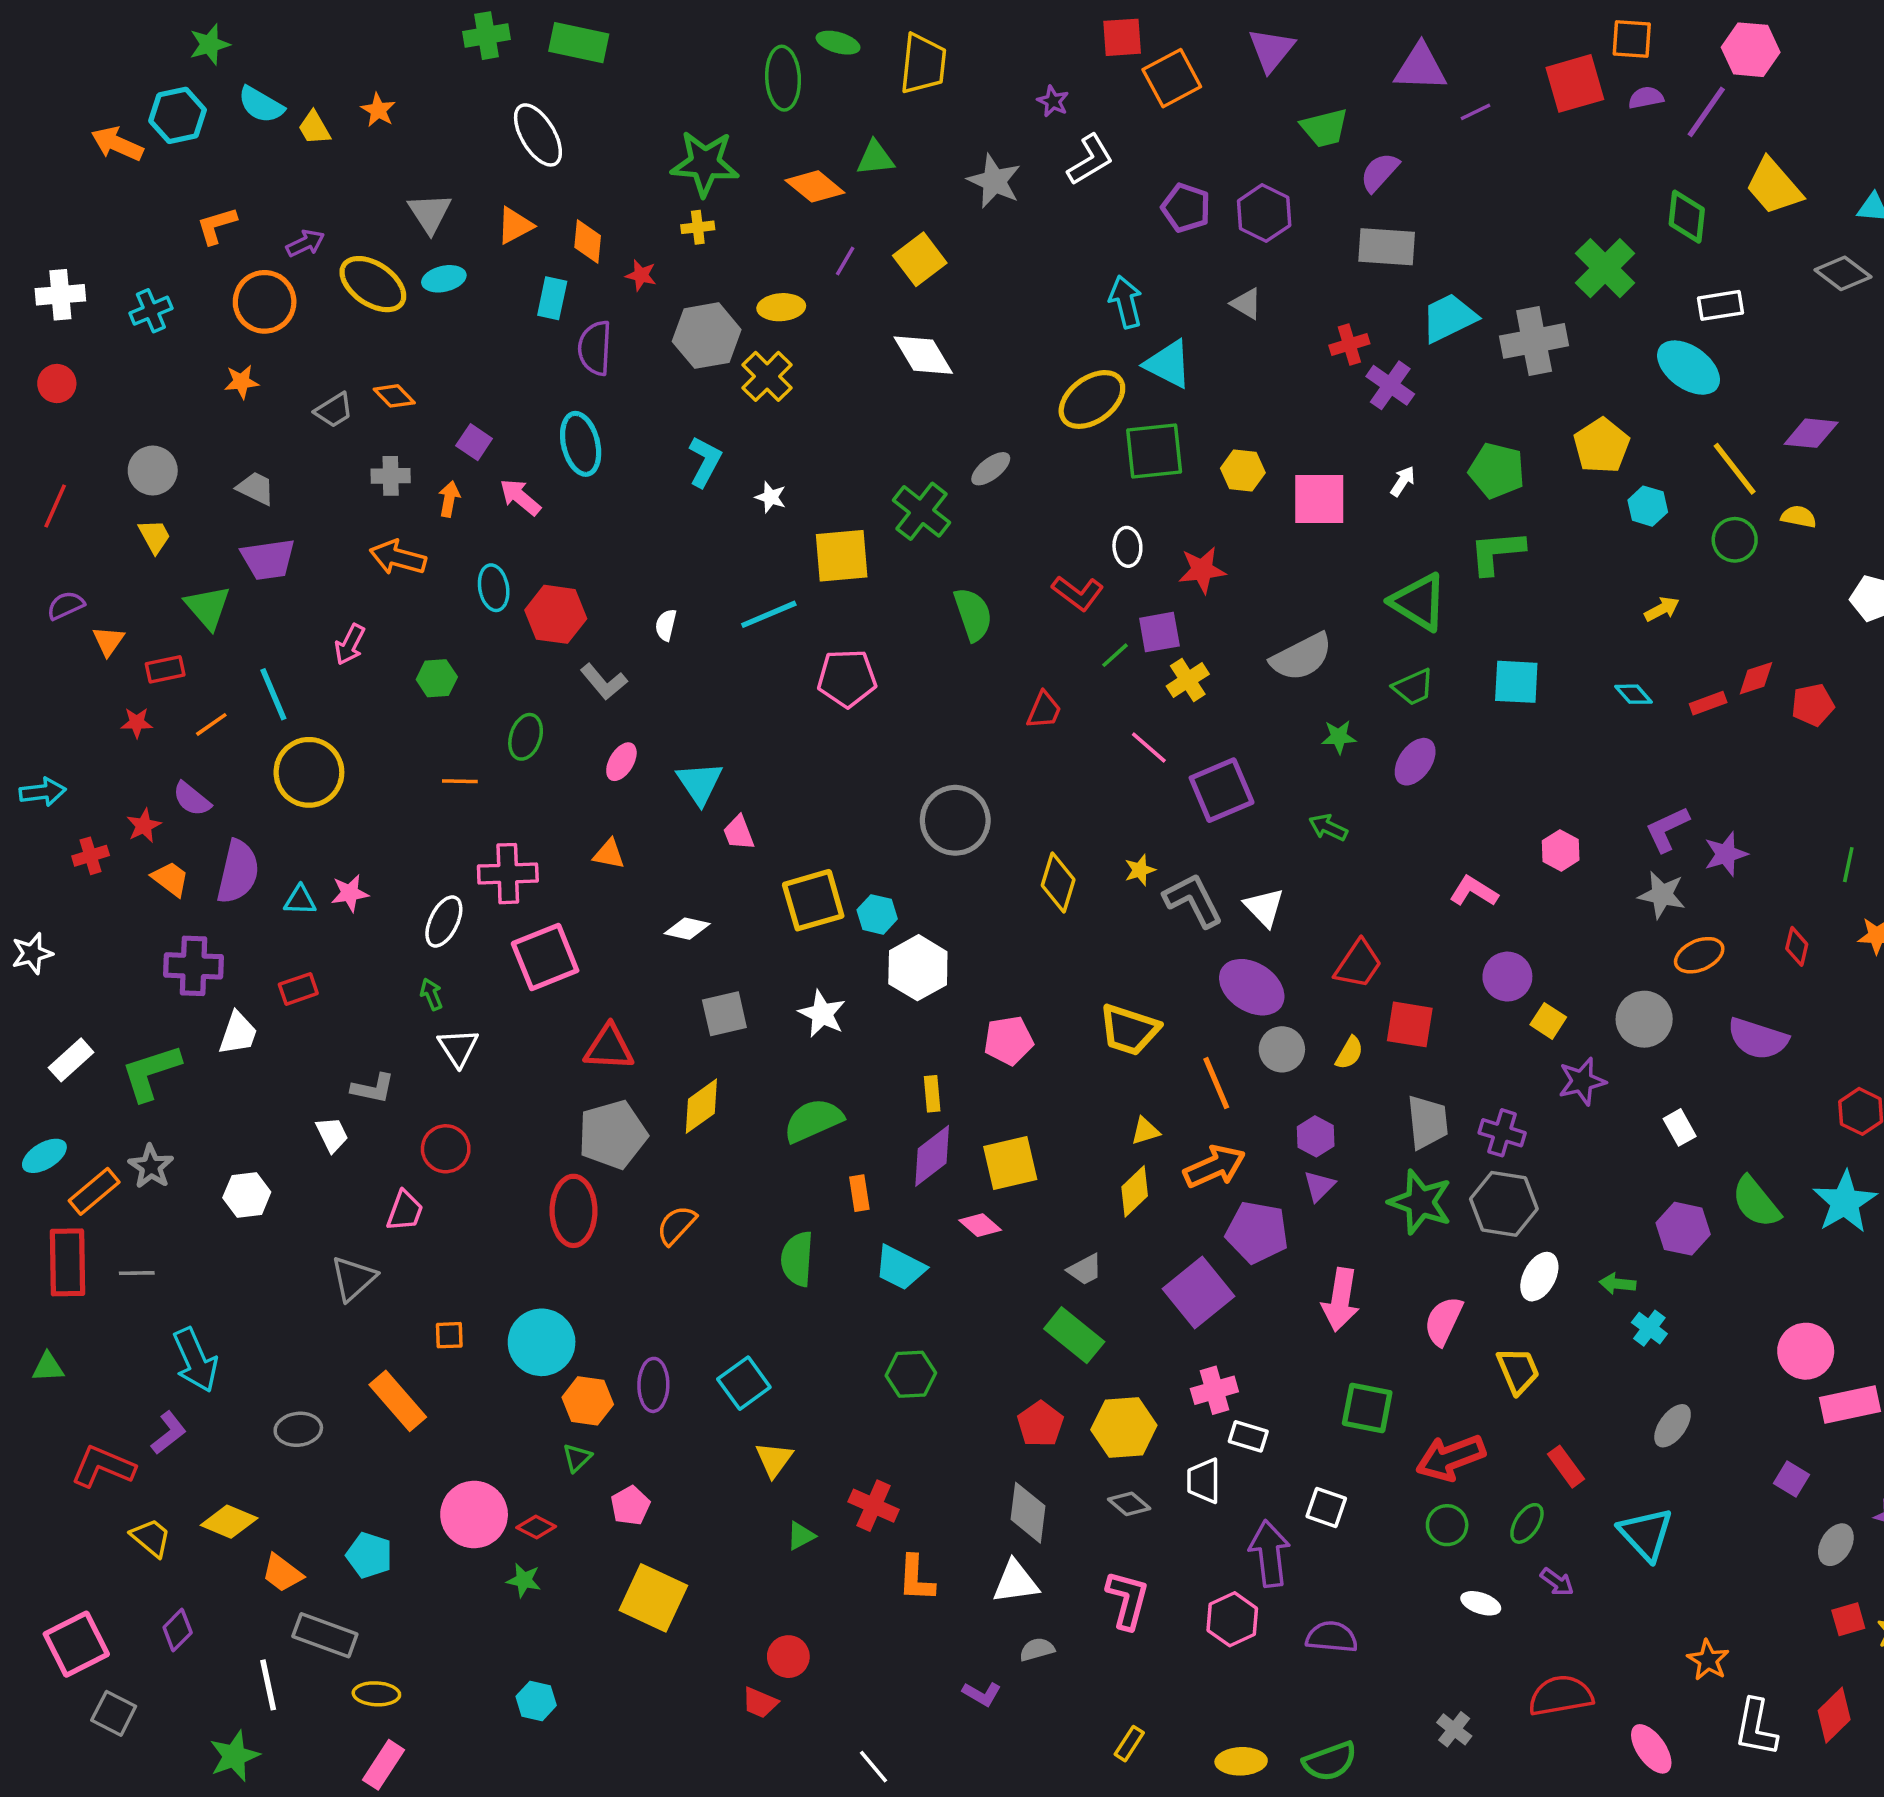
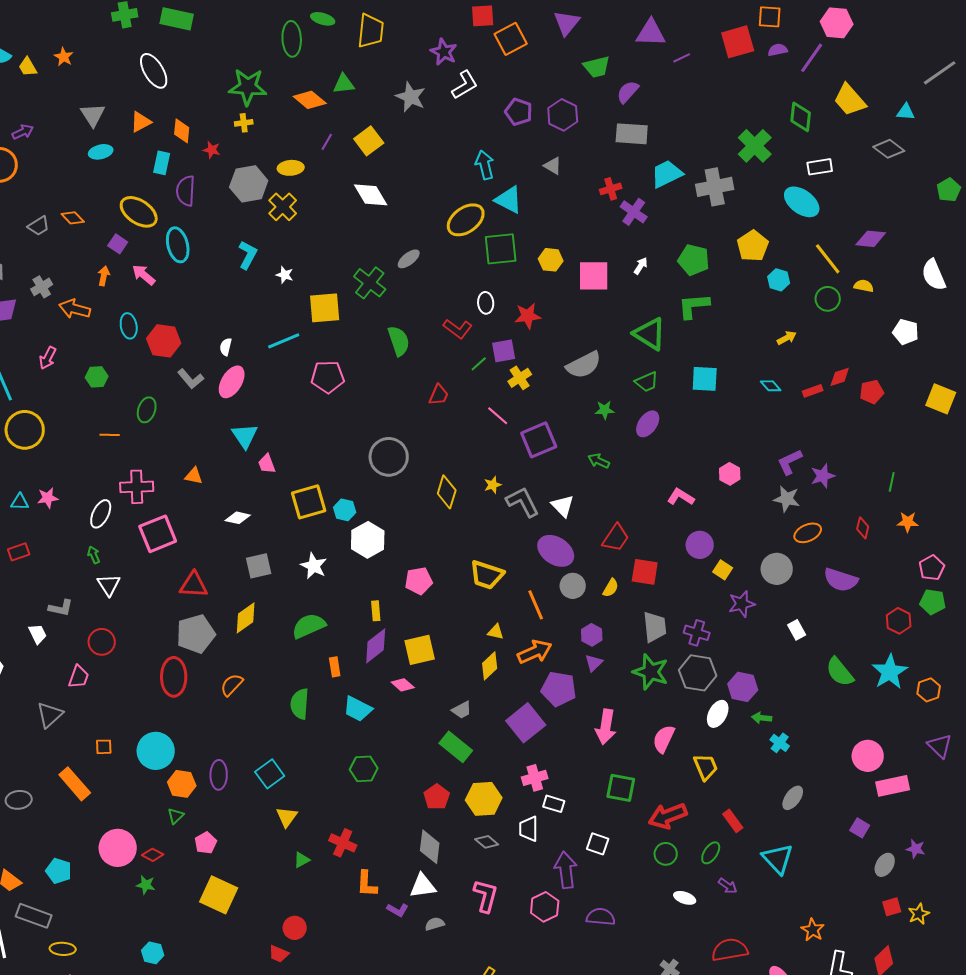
purple star: (1053, 101) -> (444, 52), size x1.5
yellow ellipse: (373, 284) -> (139, 212), moved
gray cross: (391, 476) -> (42, 287), moved, turned -30
pink ellipse: (621, 762) -> (232, 382), moved, size x1.5
yellow triangle: (1145, 1131) -> (496, 632), turned 30
purple hexagon: (1683, 1229) -> (743, 687), moved
purple L-shape: (982, 1694) -> (398, 910), moved

